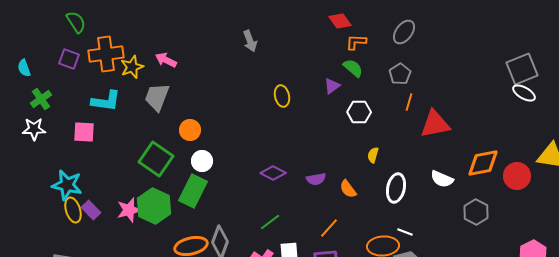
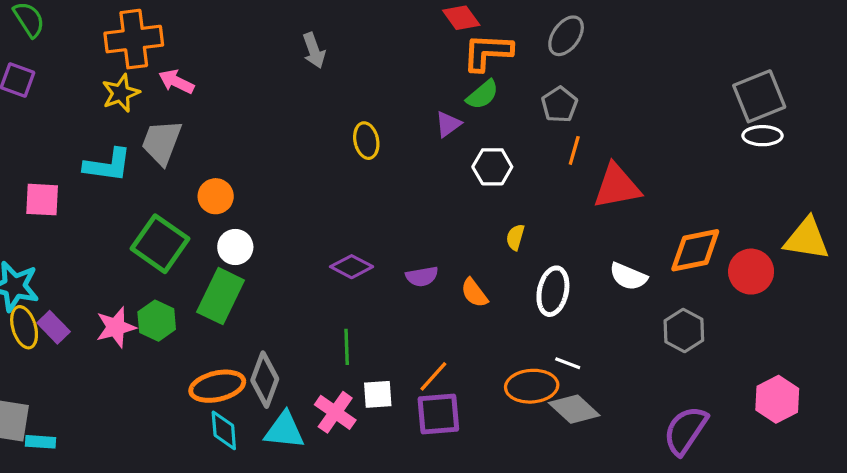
orange L-shape: (356, 42) -> (487, 52), size x1.5
orange cross: (106, 54) -> (134, 39), moved
green semicircle: (353, 68) -> (483, 95), turned 100
white ellipse: (524, 93) -> (763, 136), turned -30
cyan L-shape: (106, 101) -> (108, 165), moved
green hexagon: (154, 206) -> (157, 321), size x0.7
green line: (270, 222) -> (347, 347), turned -55
orange line: (329, 228) -> (433, 376), moved

